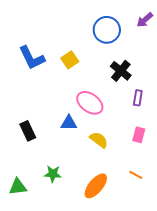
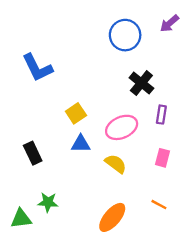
yellow square: (70, 60) -> (76, 113), moved
pink ellipse: (90, 103) -> (122, 127), moved, turned -60
green star: (53, 174) -> (48, 202), moved

